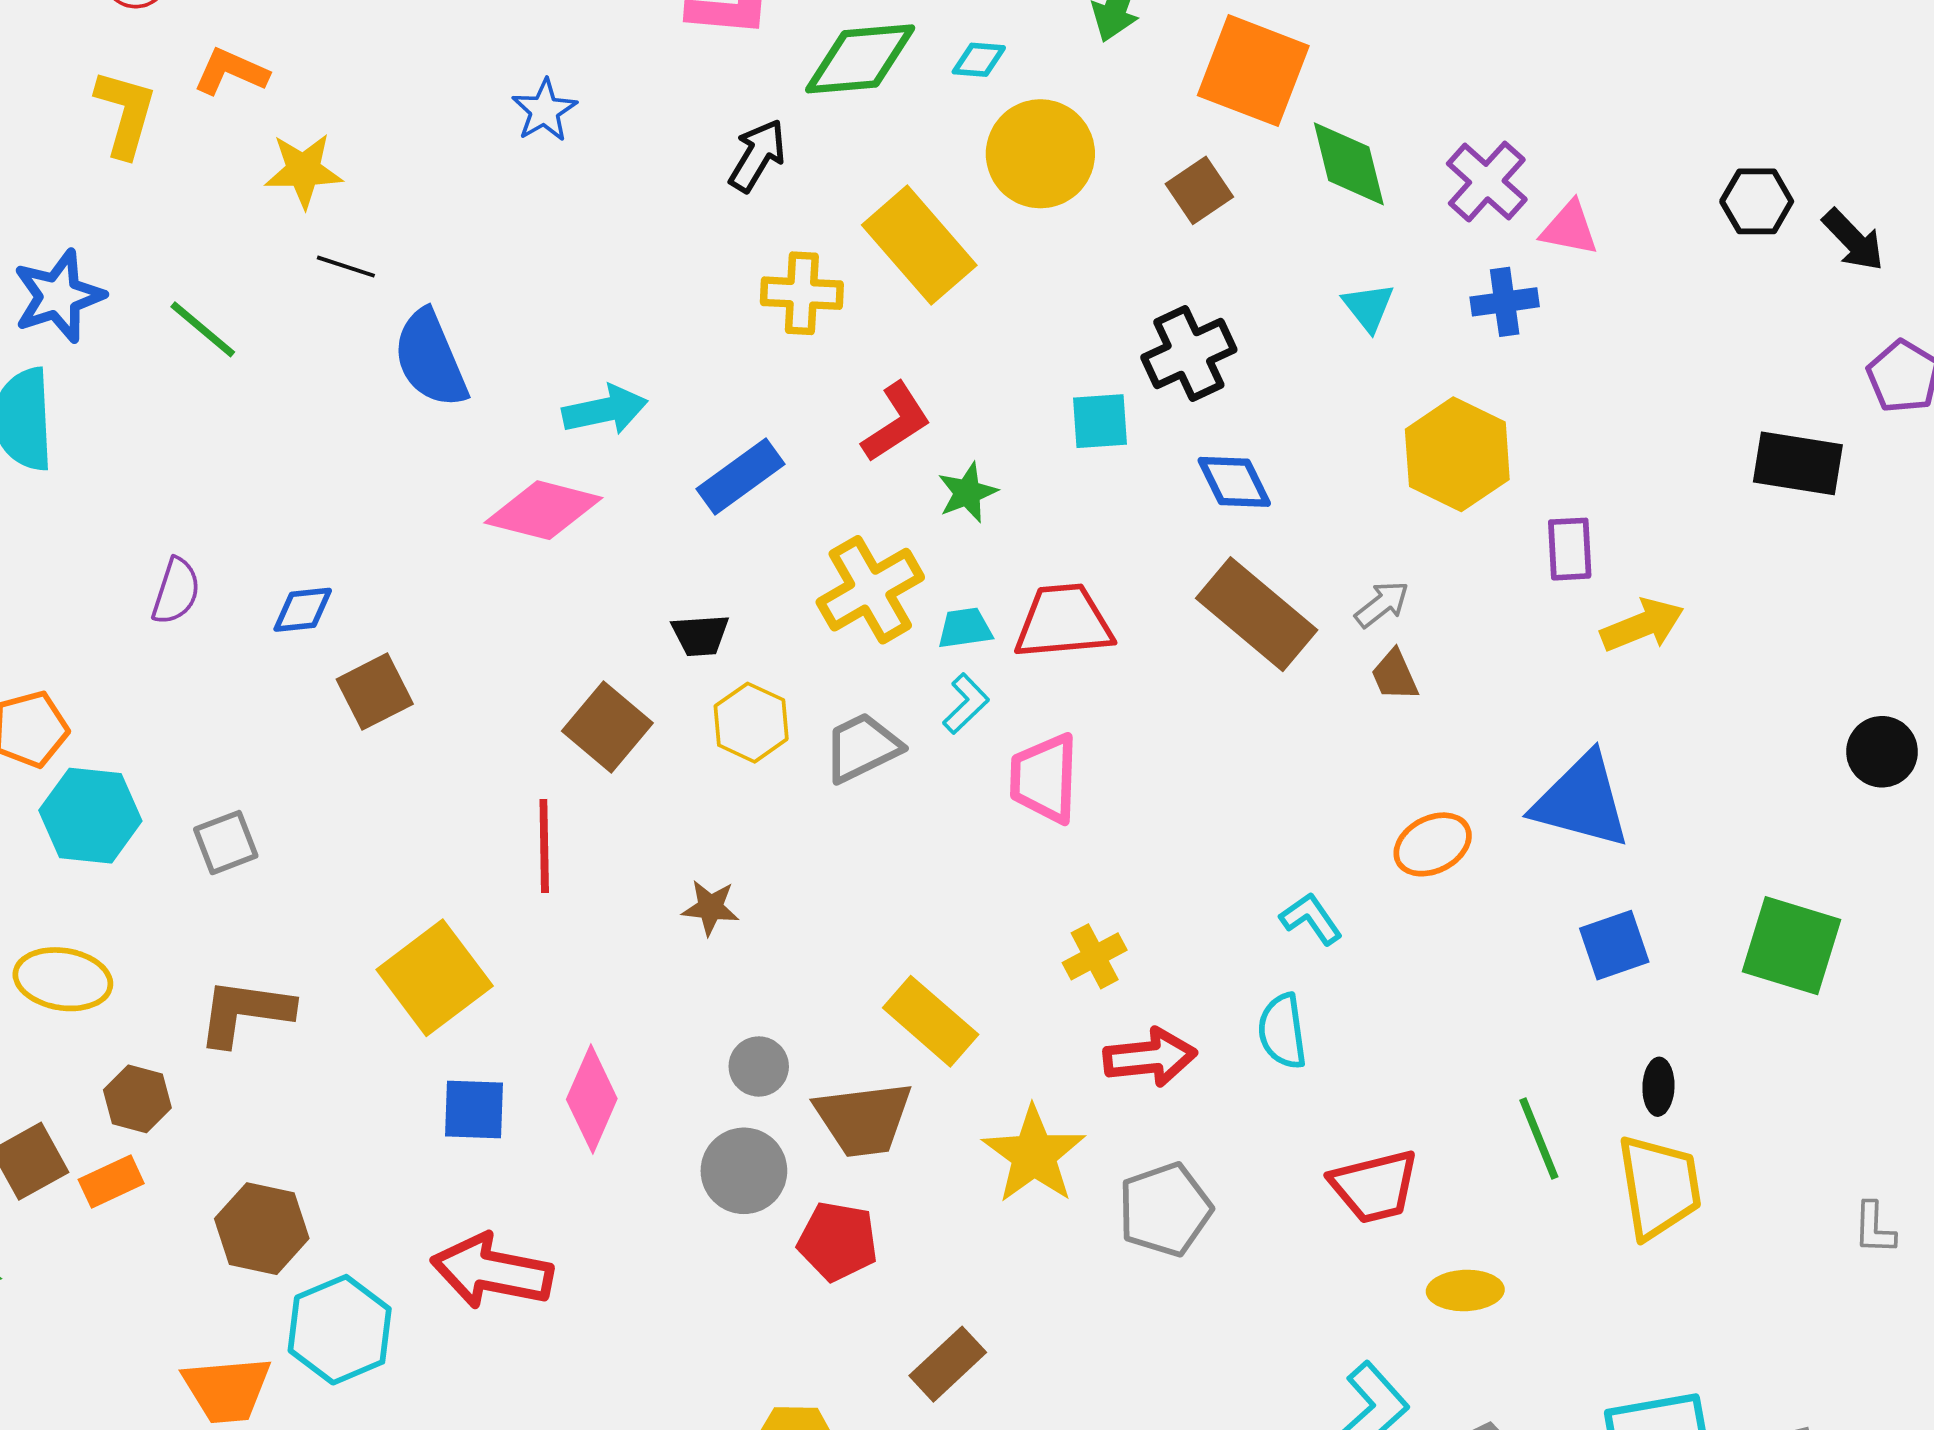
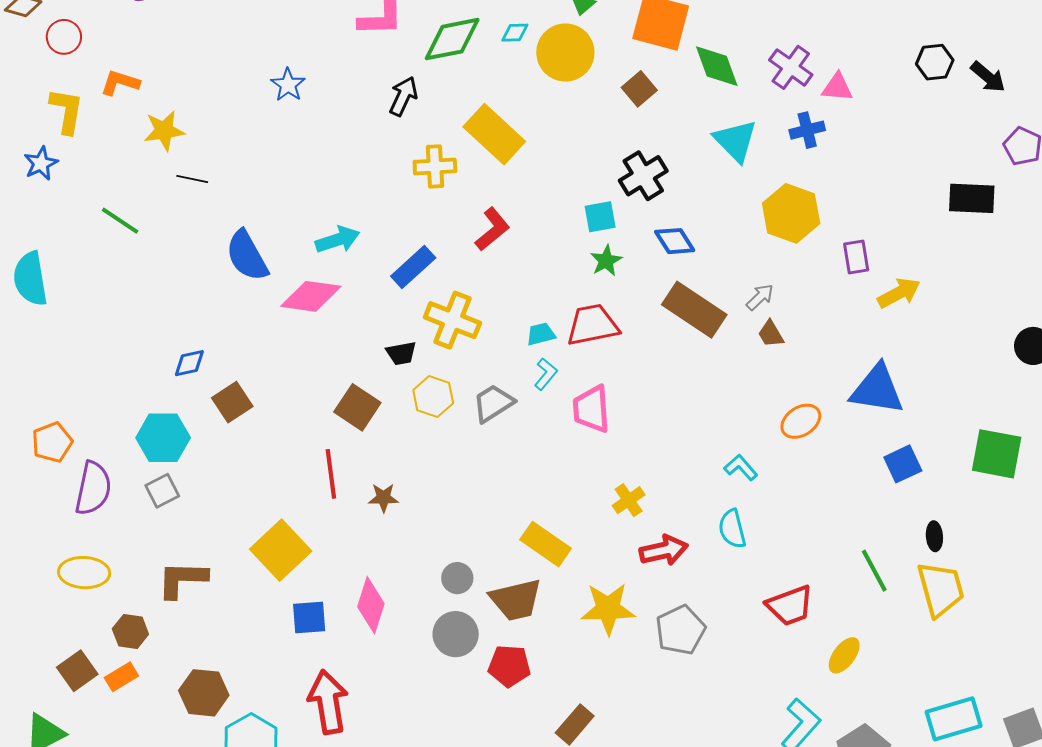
yellow circle: (1040, 154) -> (565, 52), moved
blue star: (59, 296) -> (41, 163), moved, size x0.7
cyan triangle: (1368, 307) -> (735, 141), size x1.6
blue semicircle: (430, 359) -> (247, 256), moved
green star: (967, 493) -> (606, 261), moved
yellow cross: (870, 590) -> (452, 320), moved, turned -32
purple semicircle: (176, 591) -> (93, 488), moved, size x1.5
cyan hexagon: (90, 816) -> (163, 438), moved
brown star: (710, 908) -> (383, 498), moved
yellow star: (1034, 1155) -> (608, 609), turned -30
red arrow: (492, 1271) -> (328, 702), turned 76
yellow ellipse: (1465, 1290) -> (844, 655), turned -45

